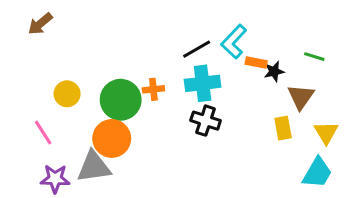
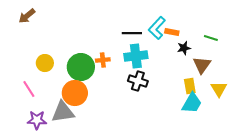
black line: (197, 49) -> (132, 33), turned 30
orange rectangle: (256, 63) -> (172, 32), moved
cyan trapezoid: (317, 173) -> (192, 103), moved

